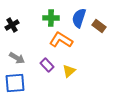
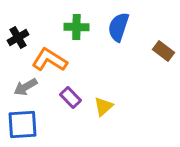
brown rectangle: (99, 26) -> (163, 51), moved
orange L-shape: (61, 40) -> (49, 60), moved
gray arrow: (17, 58) -> (25, 87), turned 119

